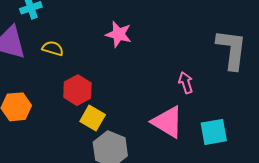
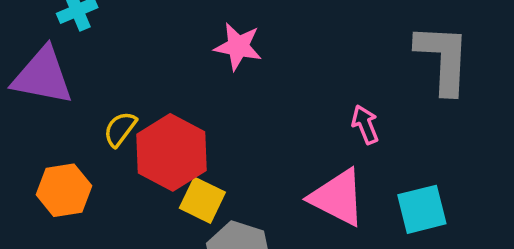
yellow semicircle: (53, 48) -> (120, 129), moved, turned -65
red hexagon: (77, 90) -> (171, 152), size x1.4

